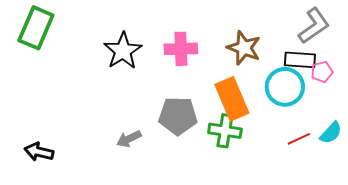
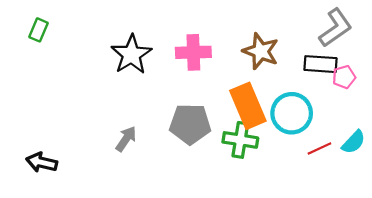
green rectangle: (36, 28) -> (38, 30), size x0.5
cyan circle: (285, 87) -> (292, 113), moved
gray arrow: (129, 139) -> (126, 139), moved, turned 150

